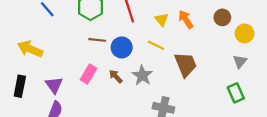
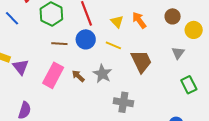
blue circle: (122, 47) -> (86, 39), moved
gray triangle: (240, 61) -> (178, 53), moved
pink rectangle: (88, 74) -> (53, 75), size x1.4
purple triangle: (54, 85) -> (21, 67), moved

